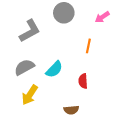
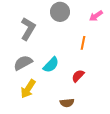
gray L-shape: (30, 31) -> (28, 29), turned -30
red semicircle: (83, 81) -> (78, 76), turned 48

